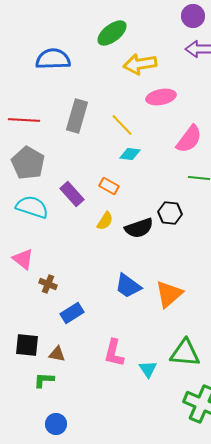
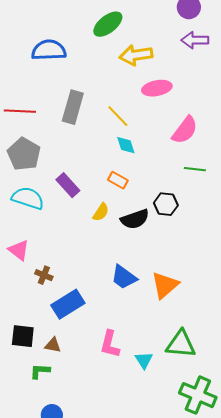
cyan diamond: (130, 154) -> (126, 145), turned 65
orange rectangle: (109, 186) -> (118, 180), moved
blue rectangle: (72, 313) -> (68, 304), size x1.4

